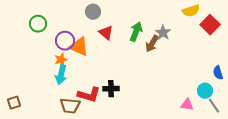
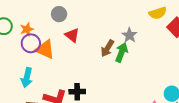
green arrow: (136, 32) -> (121, 52), moved
brown arrow: (152, 44) -> (107, 48), moved
orange star: (61, 60) -> (27, 29), moved

